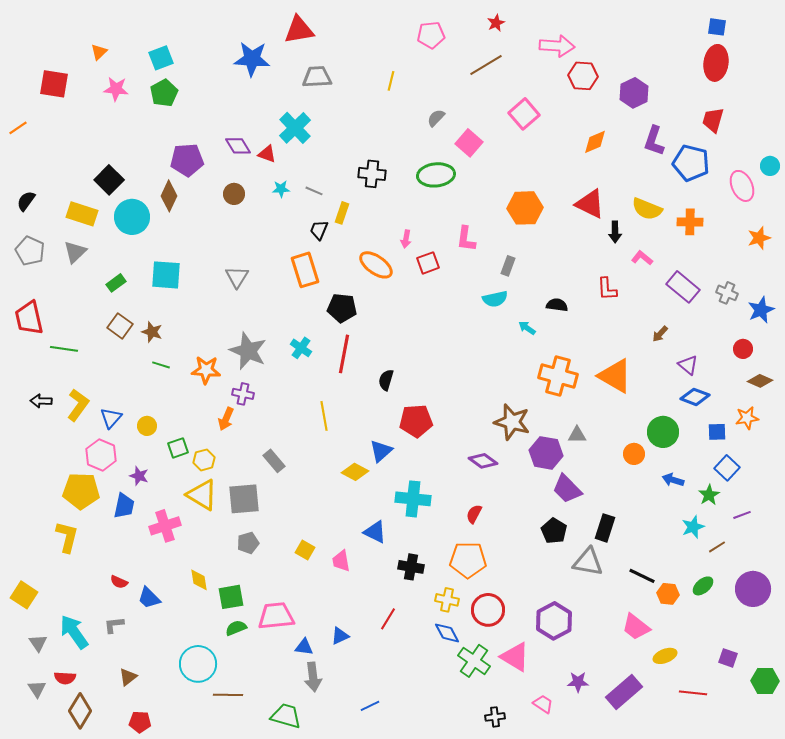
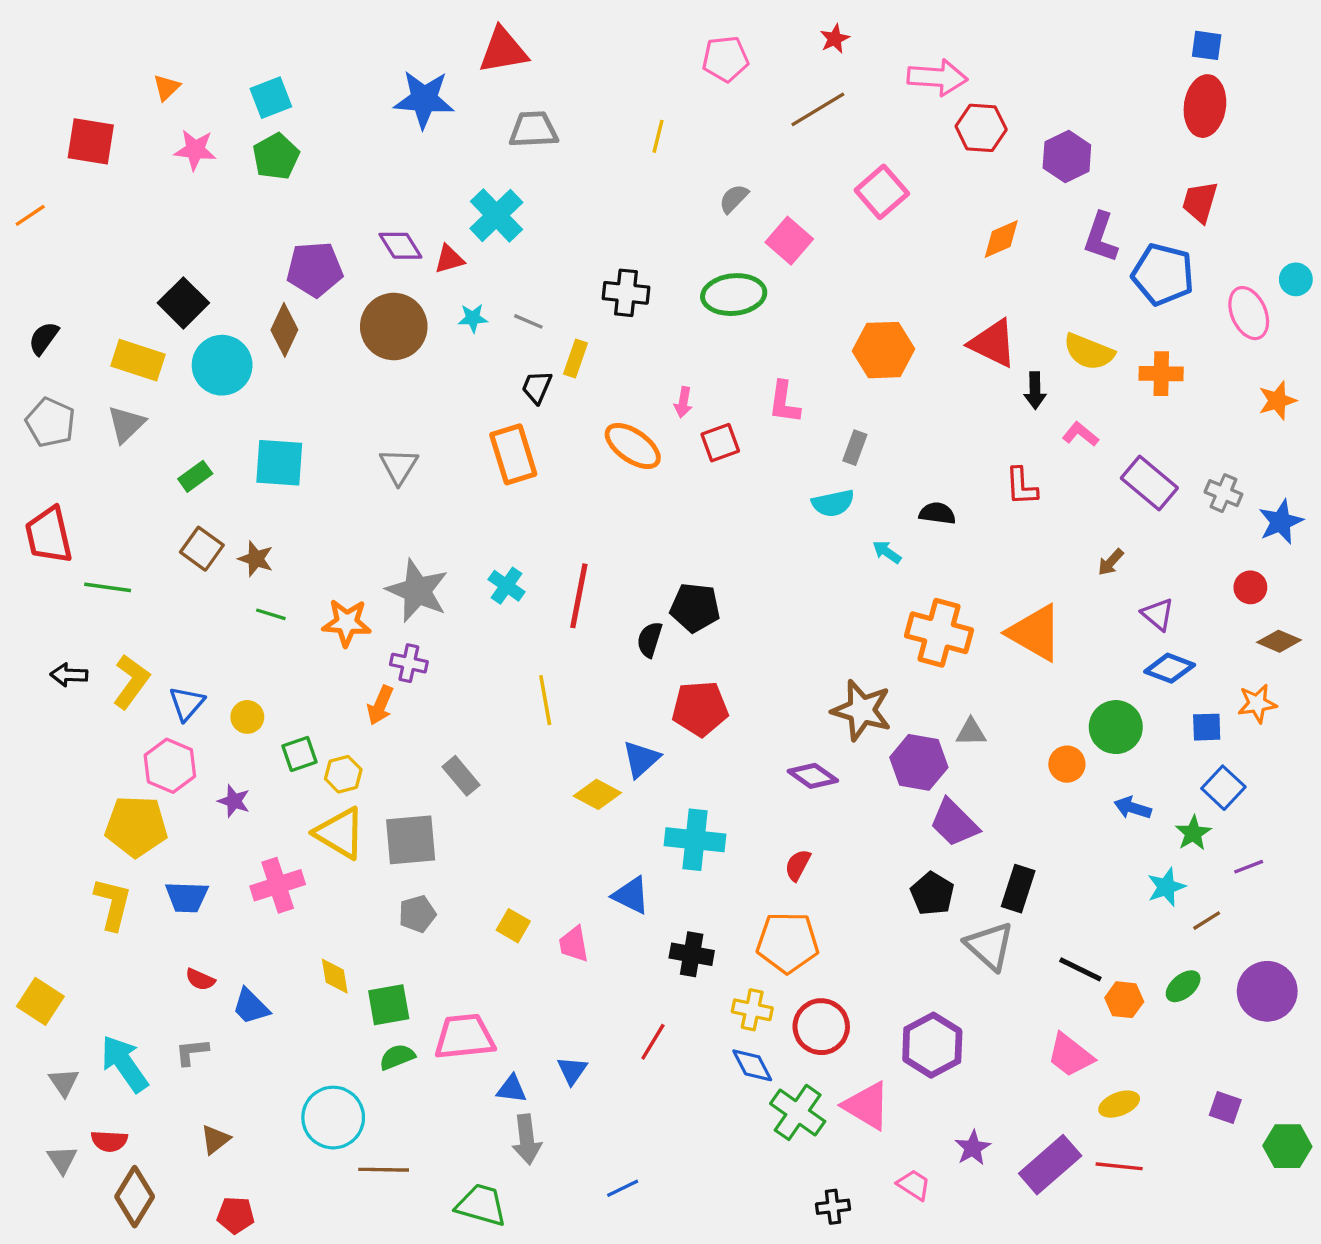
red triangle: (267, 154) -> (449, 259), turned -36
brown circle: (234, 194) -> (394, 326), size x1.8
black pentagon: (342, 308) -> (695, 608), moved
blue trapezoid: (124, 506) -> (187, 897), moved, turned 80
gray triangle: (588, 562) -> (990, 946), turned 32
blue triangle: (340, 636) -> (572, 1070), turned -30
purple star: (578, 682) -> (973, 1148), turned -30
red line: (693, 693) -> (1119, 1166), moved

